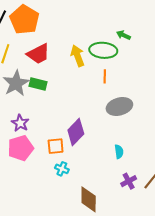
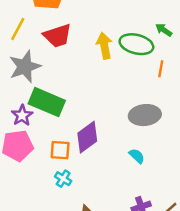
orange line: (105, 76) -> (161, 69), moved
green rectangle: (38, 84) -> (47, 102), moved, size x1.6
cyan semicircle: (119, 152) -> (137, 156), moved, turned -48

